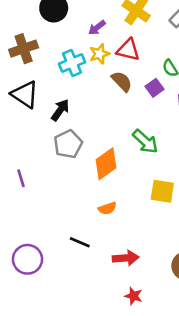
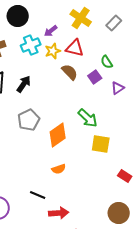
cyan cross: (72, 63) -> (31, 45), moved
black arrow: (60, 110) -> (24, 84), moved
yellow square: (162, 191) -> (101, 144), moved
red arrow: (126, 258) -> (59, 213), moved

